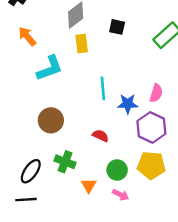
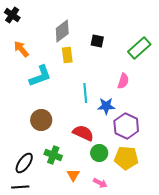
pink semicircle: (156, 93) -> (123, 81), moved
red semicircle: (101, 136) -> (83, 133), size x1.5
green circle: (117, 170) -> (99, 153), moved

